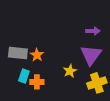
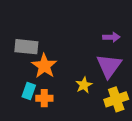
gray rectangle: (18, 53) -> (26, 47), moved
orange star: (37, 55) -> (44, 66), size x1.5

